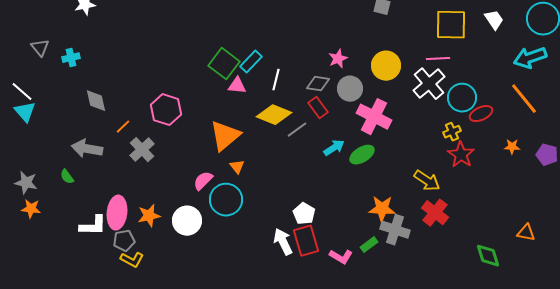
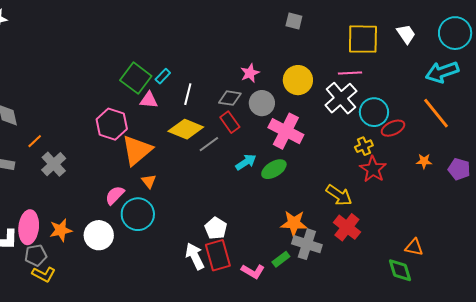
cyan rectangle: (251, 62) -> (163, 76), size x0.7
pink hexagon: (166, 110) -> (112, 124), moved
orange triangle: (526, 233) -> (414, 247), moved

